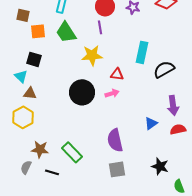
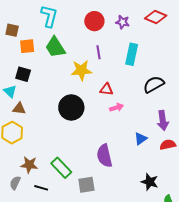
purple line: (100, 27) -> (98, 52), moved
cyan rectangle: (142, 52) -> (132, 54), moved
pink arrow: (112, 93) -> (117, 107), moved
gray square: (117, 169) -> (86, 185), moved

